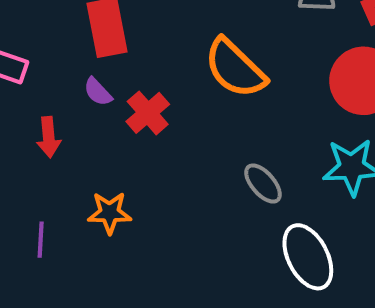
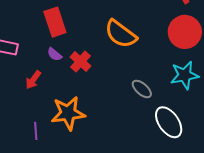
red arrow: (49, 137) -> (33, 80), turned 48
orange star: (110, 213) -> (68, 113), size x1.6

